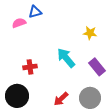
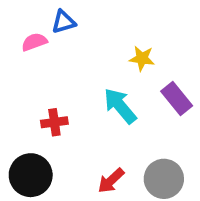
yellow star: (90, 33) -> (142, 58), moved
purple rectangle: (97, 67) -> (177, 99), moved

